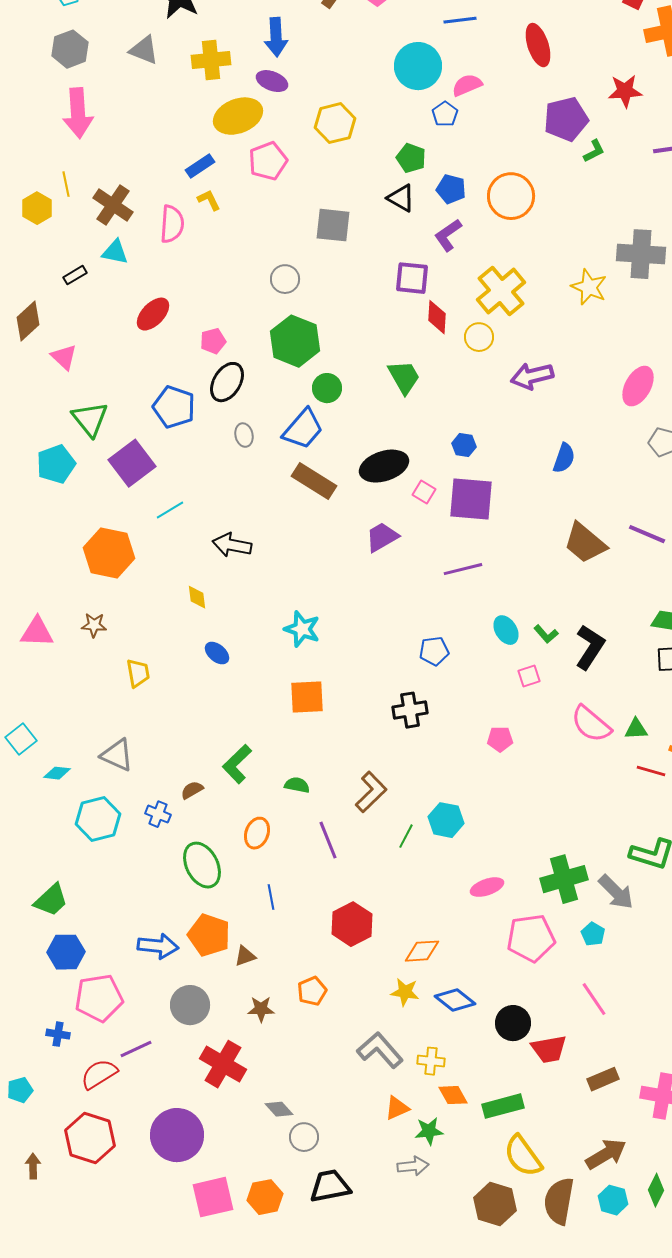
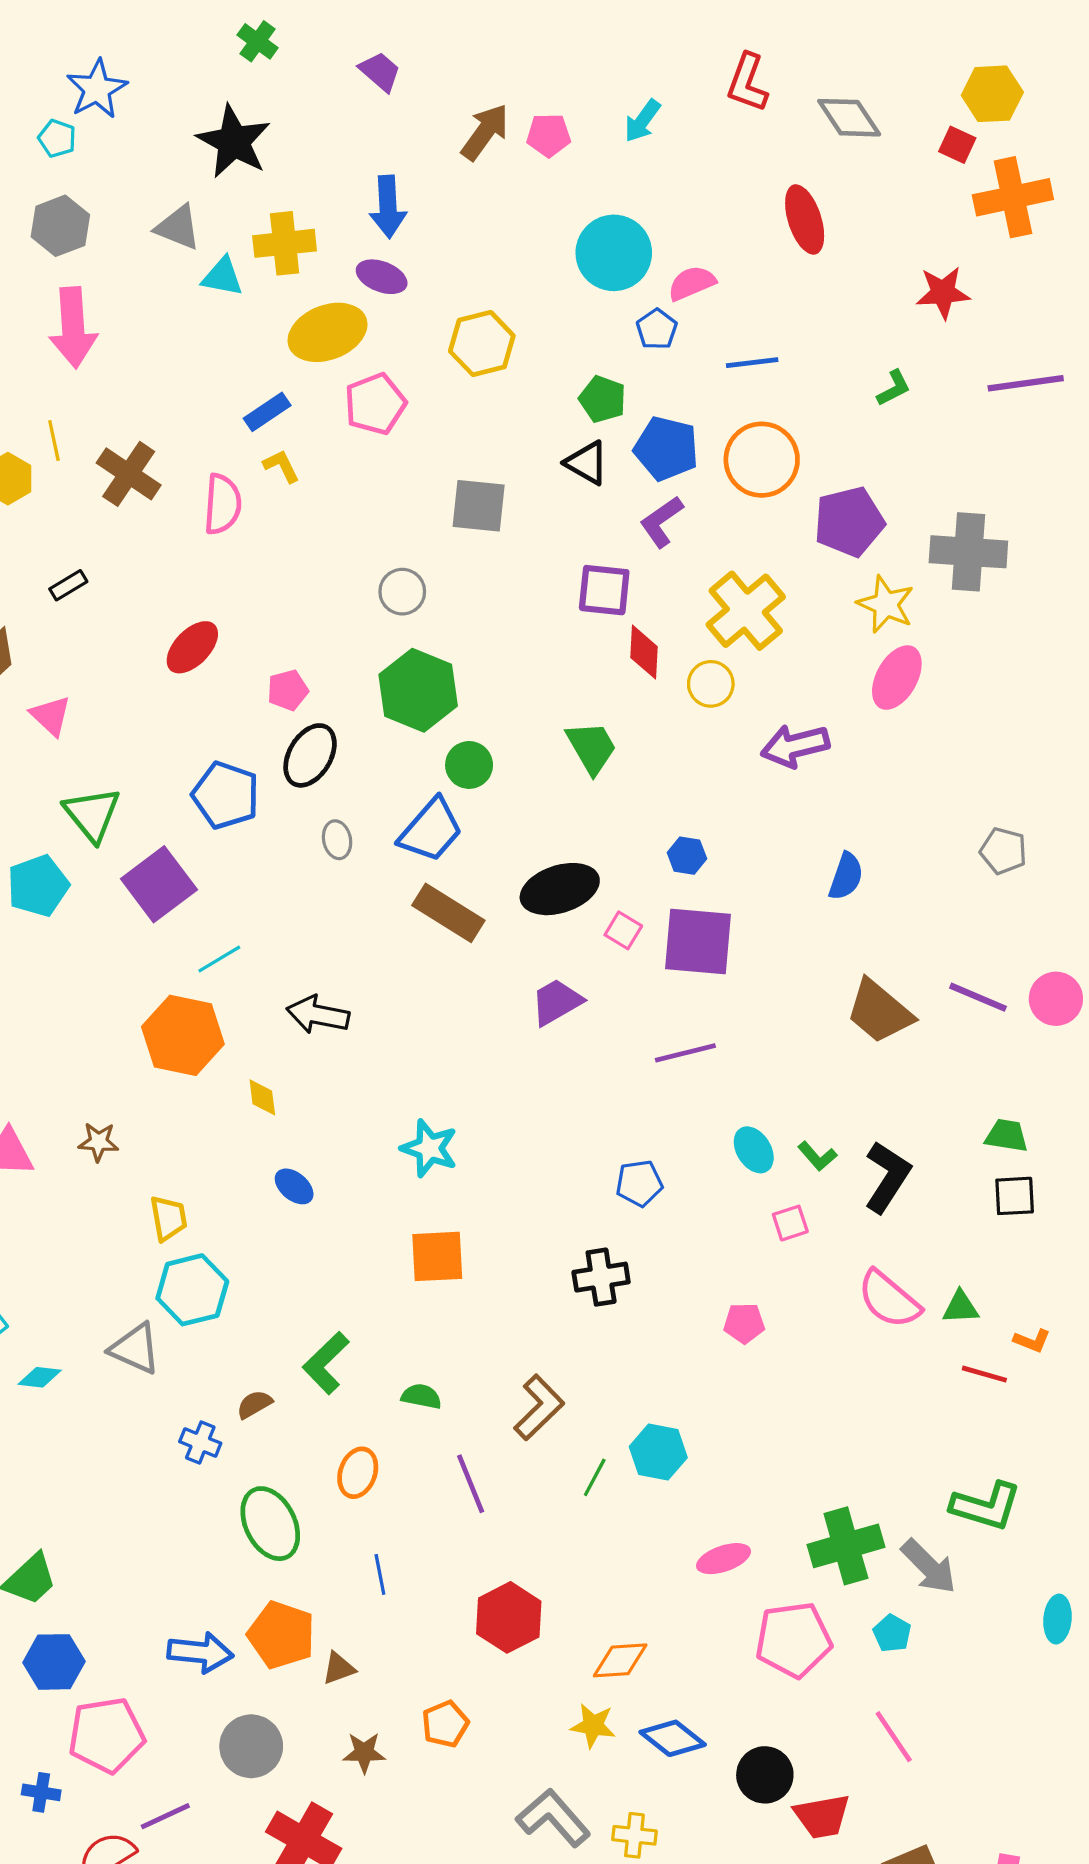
blue line: (460, 20) -> (752, 363), moved
purple pentagon: (566, 119) -> (849, 522), moved
blue pentagon: (451, 189) -> (666, 448), size x1.4
cyan triangle: (115, 252) -> (223, 277), moved
pink ellipse: (638, 386) -> (897, 678), moved
orange hexagon: (109, 553) -> (183, 1035), moved
cyan hexagon: (98, 819) -> (192, 1290), moved

